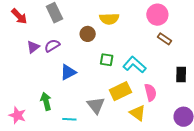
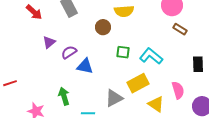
purple semicircle: (52, 46) -> (69, 52), moved
blue triangle: (68, 72) -> (85, 66), turned 42
pink semicircle: (150, 92) -> (178, 90), moved
gray triangle: (96, 105) -> (114, 98), turned 42

